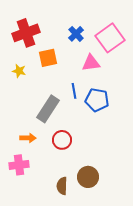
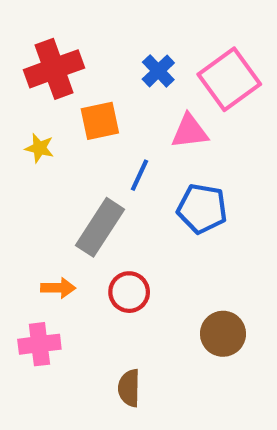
blue line: (74, 91) -> (140, 175), moved, turned 35
brown circle: (88, 177) -> (223, 334), moved

